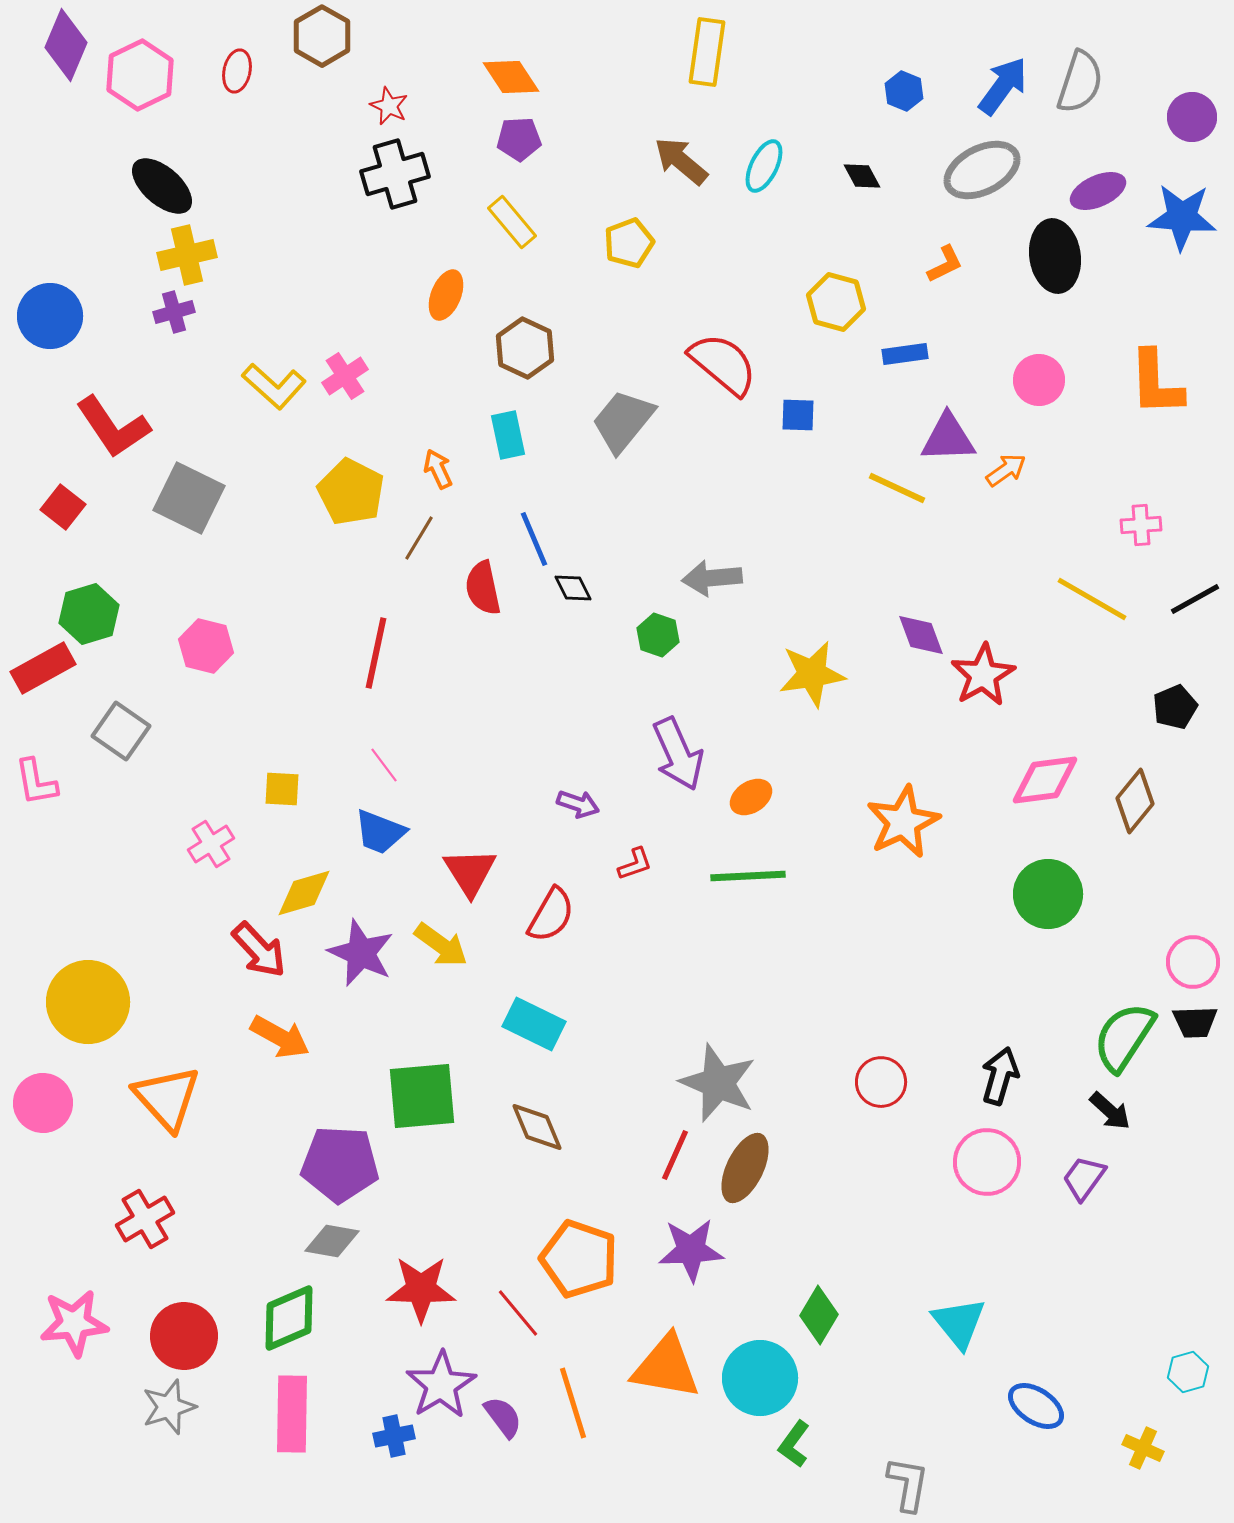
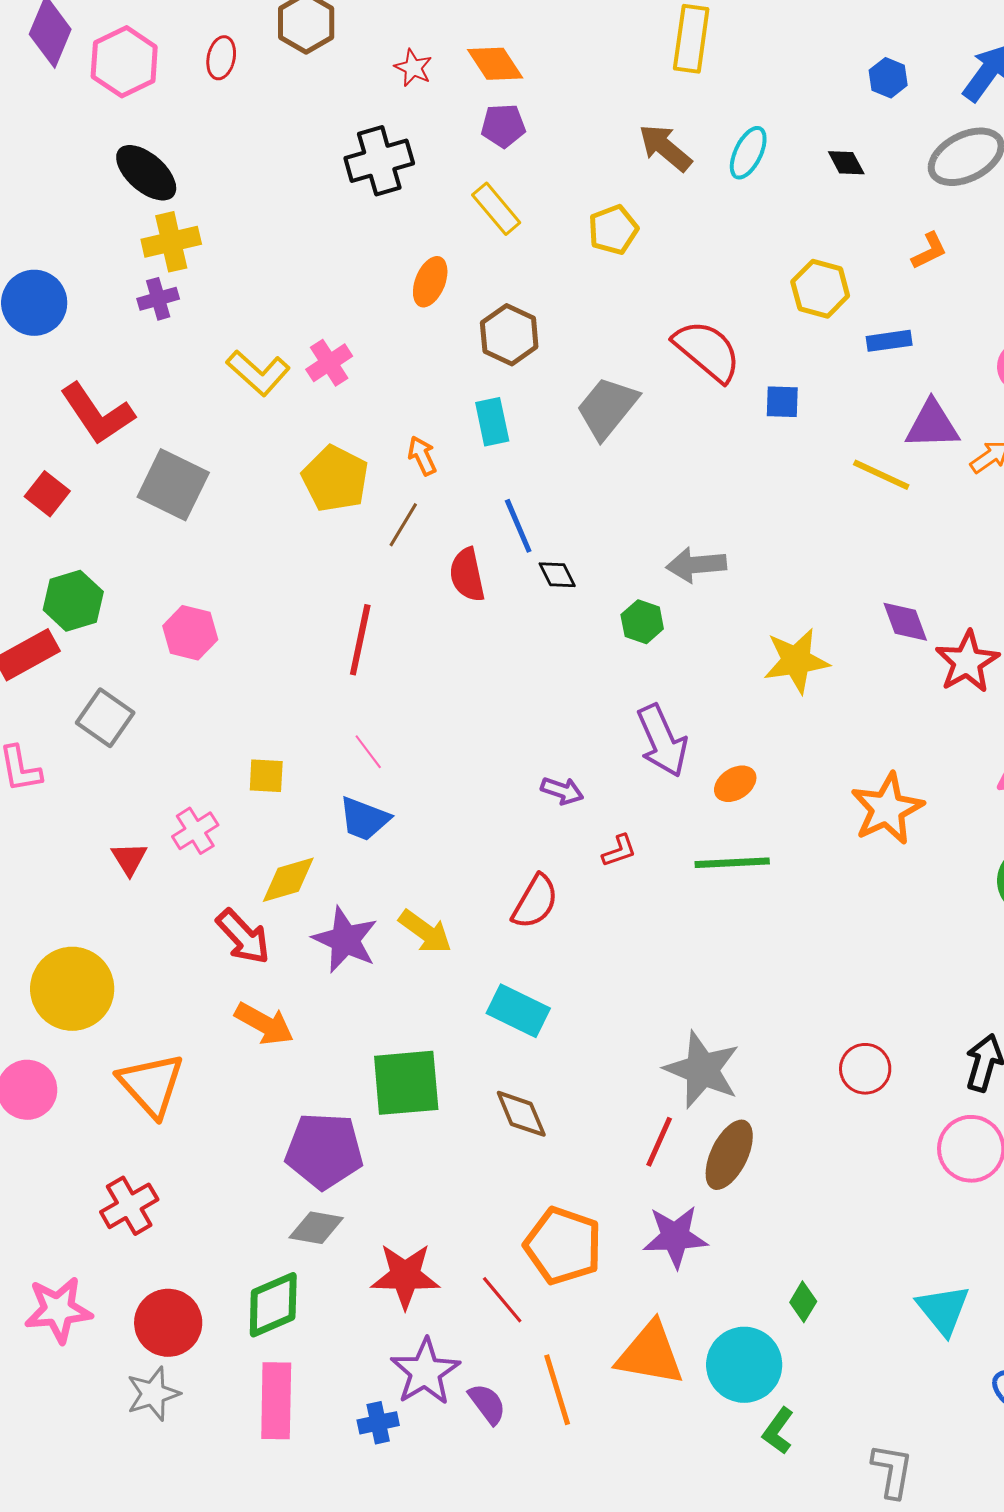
red star: (389, 106) -> (413, 68), moved
red triangle: (470, 872) -> (129, 859), moved, size x0.7
green diamond: (819, 1315) -> (803, 1302), size x0.7

